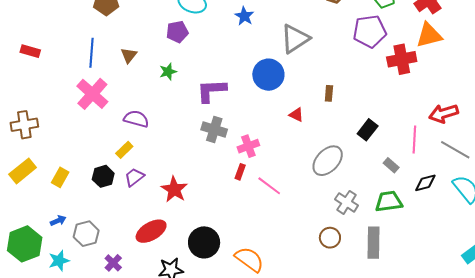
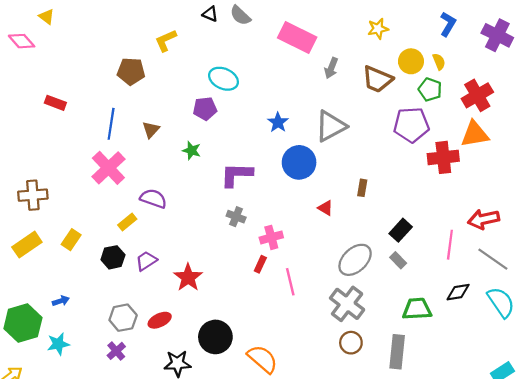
blue star: (244, 16) -> (278, 122), moved
red rectangle: (30, 51) -> (55, 103), moved
green star: (168, 72) -> (192, 150), turned 30
gray cross: (214, 129) -> (236, 217), size x0.7
yellow rectangle: (124, 150) -> (127, 222), moved
gray rectangle: (391, 165) -> (398, 260), moved
yellow rectangle: (60, 177) -> (71, 240), moved
pink line: (269, 186) -> (290, 282), turned 35
gray cross: (347, 202) -> (347, 304), moved, size x1.4
red ellipse: (151, 231) -> (160, 320), size x0.7
gray hexagon: (86, 234) -> (123, 318), moved

